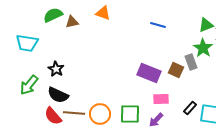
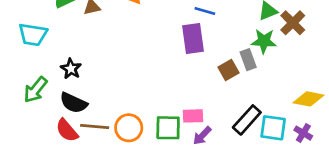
green star: (203, 48) -> (264, 41), turned -30
brown square: (176, 70) -> (228, 70), turned 35
purple rectangle: (149, 73) -> (193, 39), moved, turned 60
pink rectangle: (161, 99) -> (193, 116), moved
black rectangle: (190, 108) -> (247, 120), size x1.6

